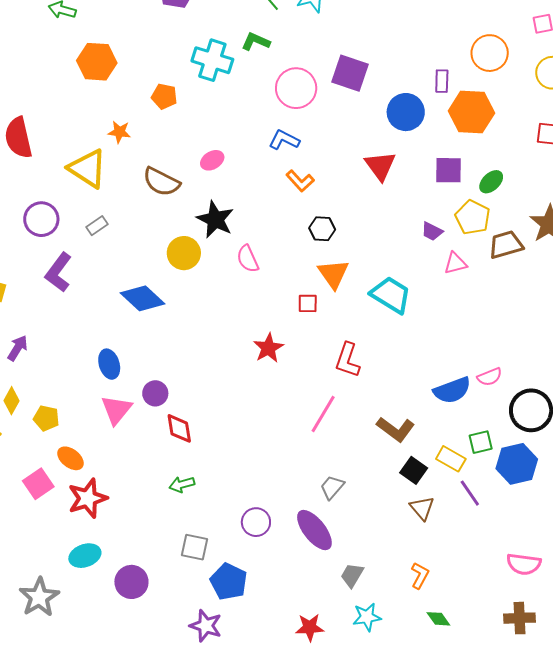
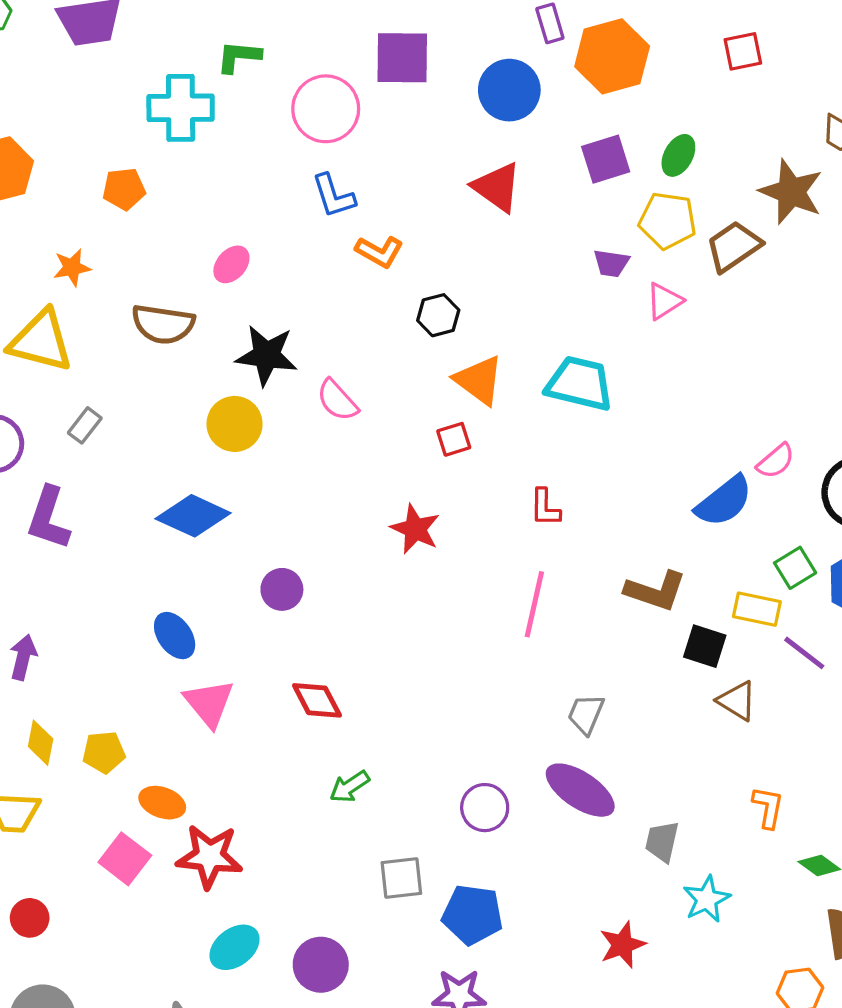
blue L-shape: (284, 140) -> (333, 196), turned -116
red L-shape: (348, 360) -> (545, 508), size x0.7
purple circle: (155, 393) -> (282, 589), moved
red star: (88, 498) -> (209, 856), turned -30

